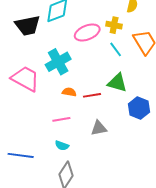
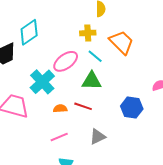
pink ellipse: (87, 33) -> (66, 61), moved
green triangle: (117, 83) -> (92, 81), moved
red line: (92, 95) -> (83, 106), turned 42

